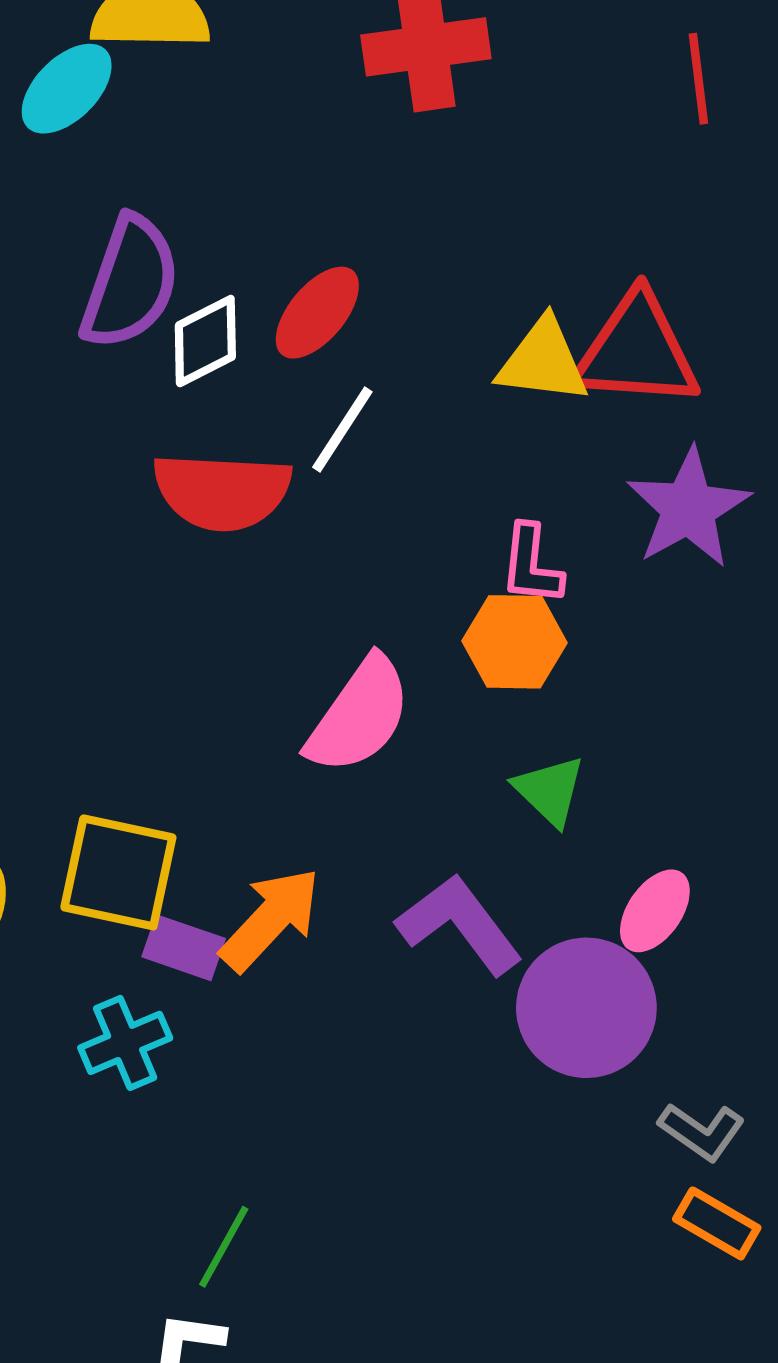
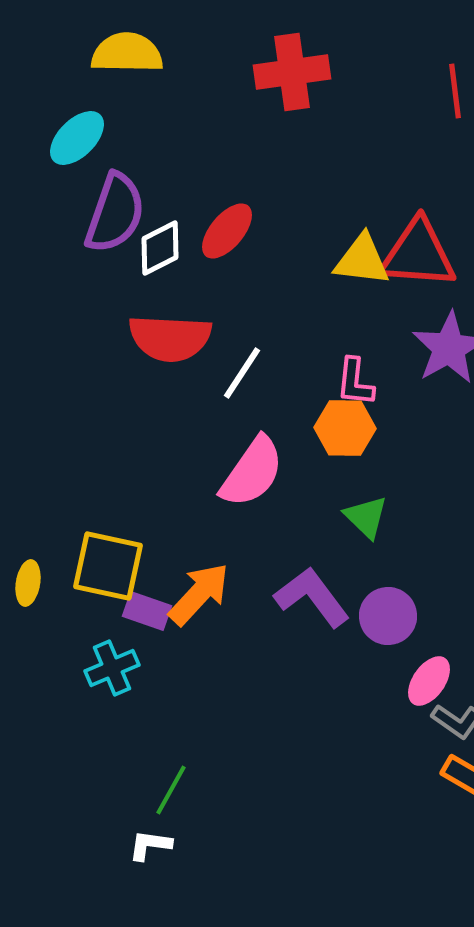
cyan ellipse: (67, 89) -> (77, 138), moved
white line: (342, 430) -> (242, 373), moved
pink ellipse: (655, 911) -> (429, 681), moved
purple circle: (586, 1008) -> (388, 616), moved, size x0.7

